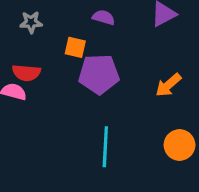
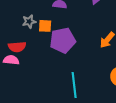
gray star: (31, 22) -> (29, 22), moved

